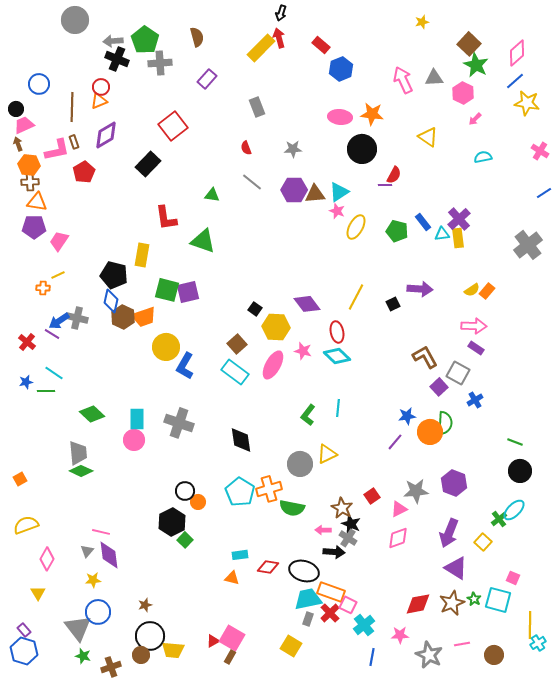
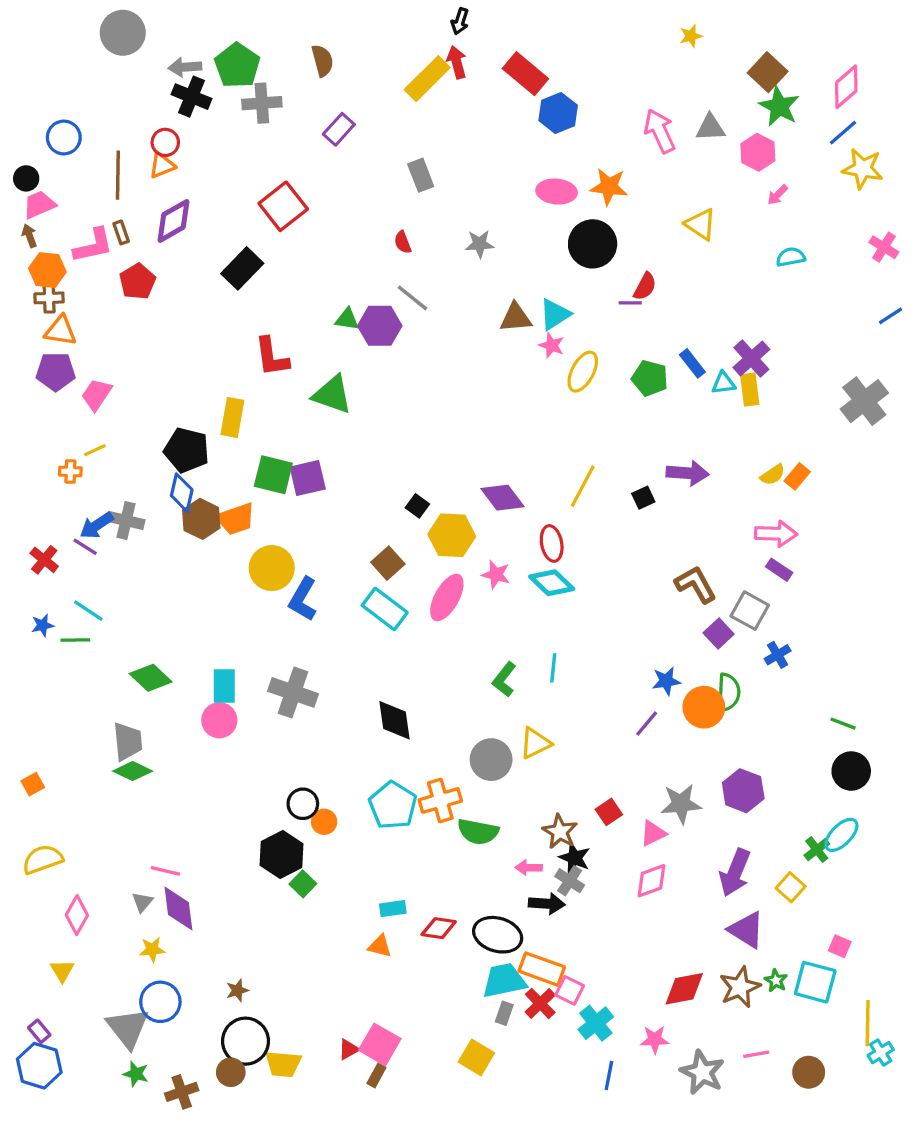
red rectangle: (321, 45) -> (525, 74), size x1.5
purple hexagon: (294, 190) -> (380, 326), moved

